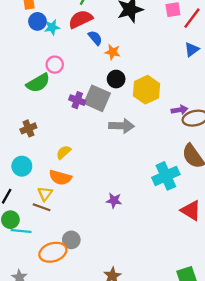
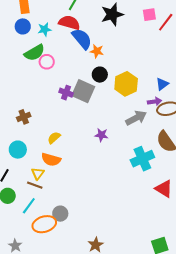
red semicircle: (81, 19) -> (69, 23), turned 40
blue circle: (37, 21) -> (23, 26), moved
blue semicircle: (95, 38) -> (82, 39), size x1.6
blue triangle: (192, 49) -> (162, 84), moved
green semicircle: (38, 83) -> (34, 53), moved
gray arrow: (121, 126) -> (136, 118), moved, turned -30
purple star: (114, 201) -> (101, 135), moved
cyan line: (21, 231) -> (29, 206), moved, turned -60

